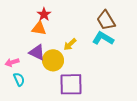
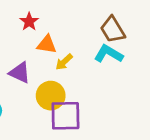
orange triangle: (39, 28) -> (47, 44), moved
yellow circle: (53, 60) -> (51, 96), moved

